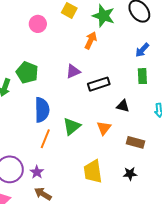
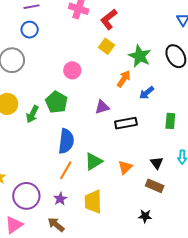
pink circle: (38, 24) -> (72, 70), moved
blue arrow: (142, 50) -> (147, 93), moved
black triangle: (123, 106) -> (157, 163), moved, turned 32
yellow trapezoid: (93, 171) -> (93, 202), moved
purple star: (37, 172) -> (60, 199), moved

